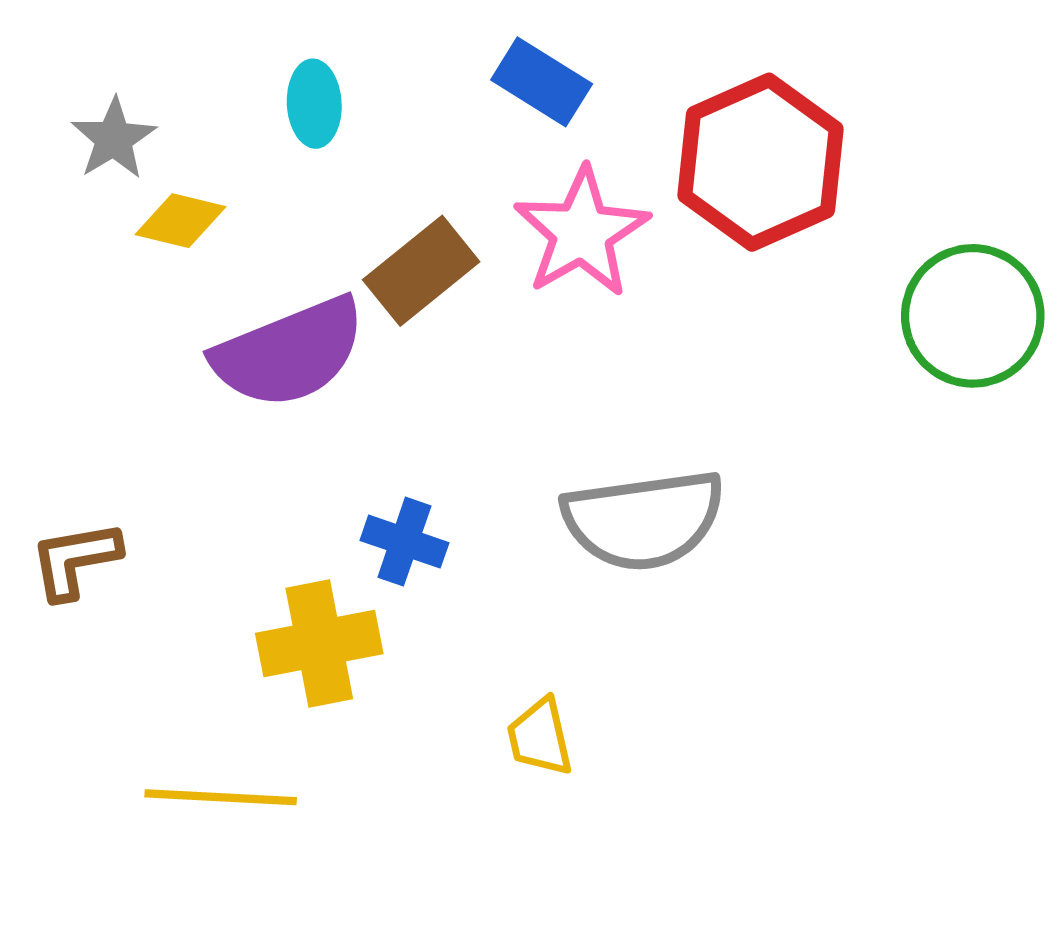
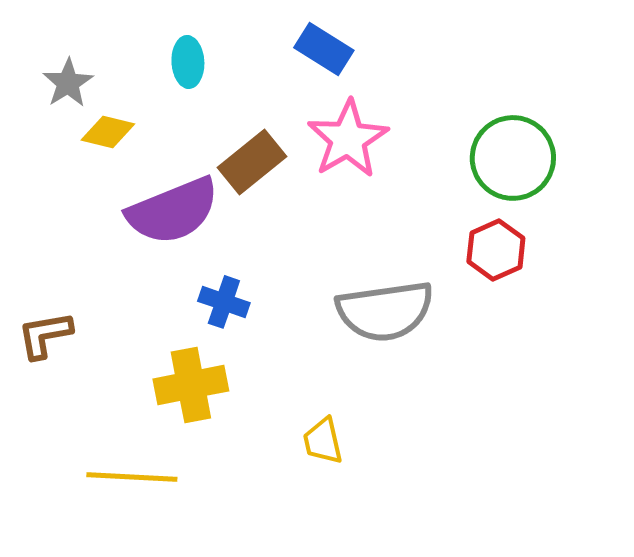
red hexagon: (760, 162) -> (496, 250), moved, size x0.6
green circle: (973, 316) -> (513, 158), moved
blue cross: (404, 542) -> (224, 302), moved

